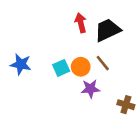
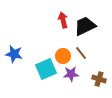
cyan square: (61, 68) -> (46, 69), moved, size x1.5
brown cross: (126, 105) -> (99, 79), moved

